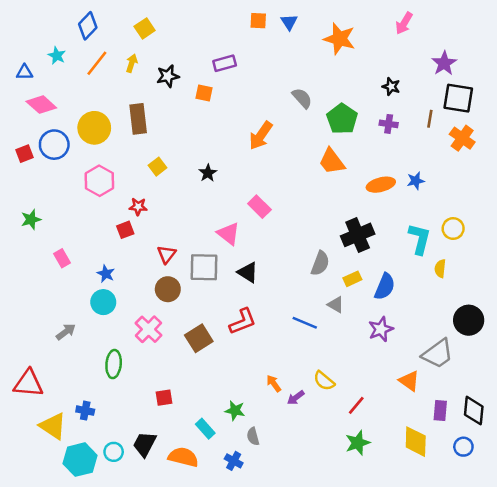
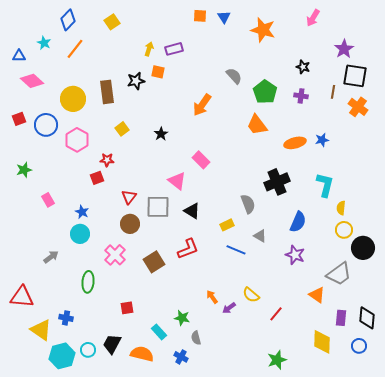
yellow arrow: (132, 63) -> (149, 49), moved
black star: (168, 76) -> (136, 81), moved
blue circle: (54, 145) -> (46, 125), moved
yellow circle: (453, 229) -> (344, 230), moved
gray semicircle: (320, 263) -> (248, 204), turned -42
yellow rectangle: (352, 279) -> (227, 225), moved
purple star: (381, 329) -> (295, 255), turned -30
green star: (358, 443) -> (277, 360), moved

